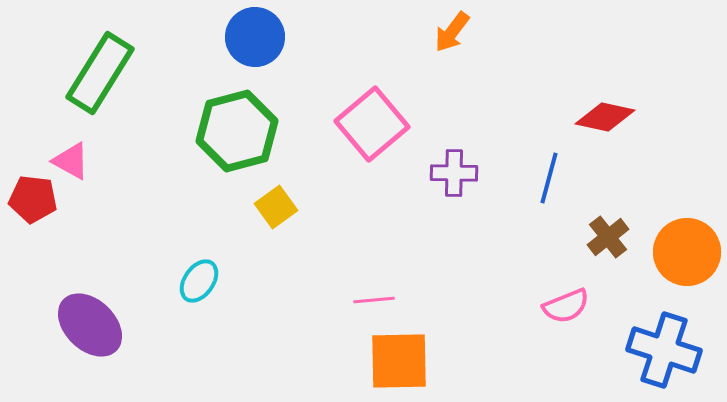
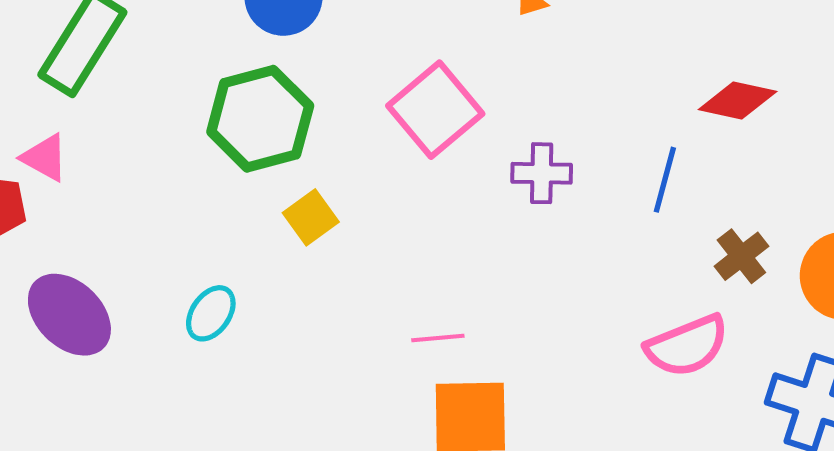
pink semicircle: (566, 306) -> (687, 346), size x1.4
purple ellipse: (90, 325) -> (69, 315), moved

